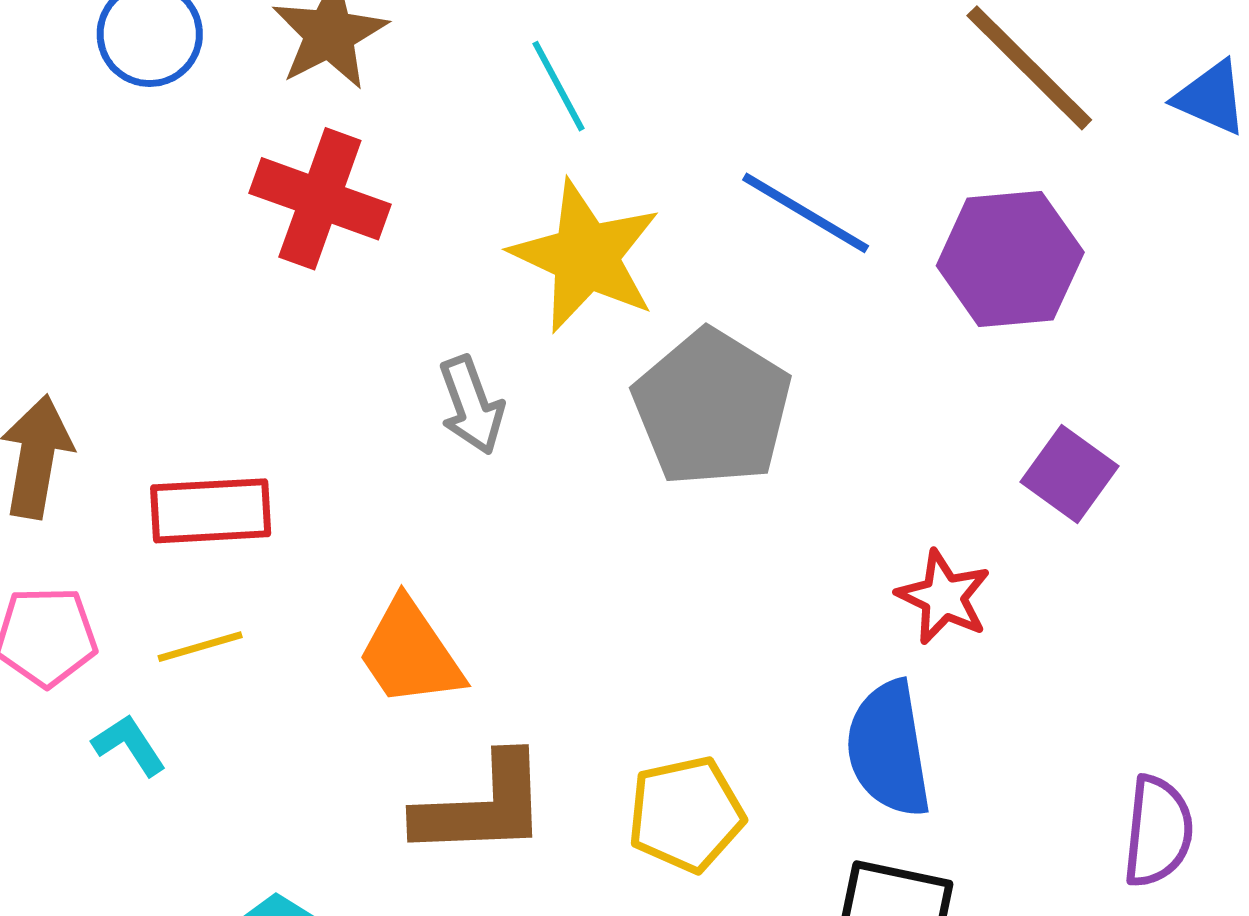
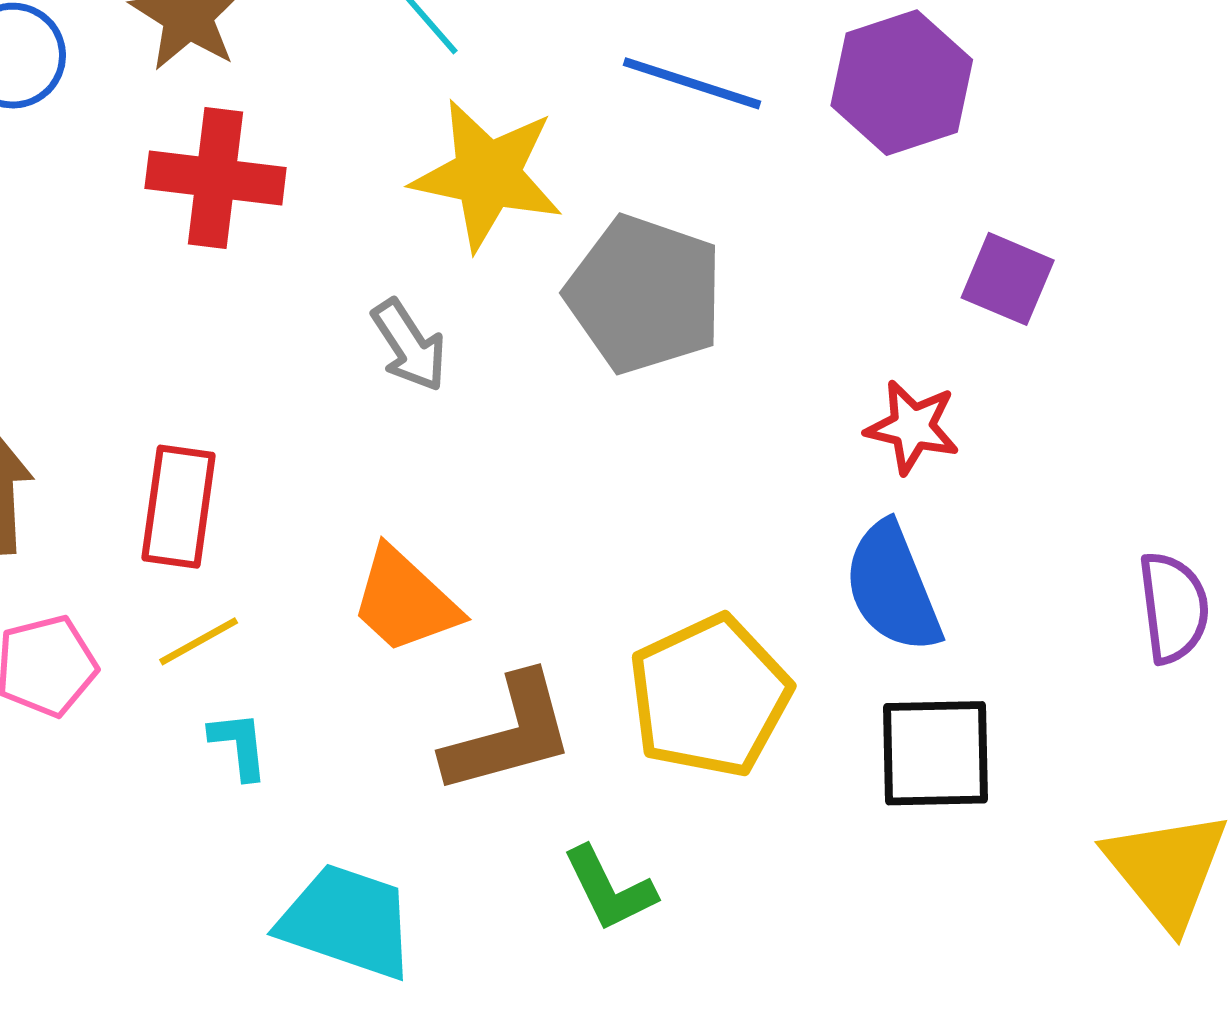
red rectangle: (211, 511) -> (179, 507), turned -66
cyan L-shape: (129, 745) -> (239, 745), moved, turned 40
yellow pentagon: (686, 814) -> (710, 696), size x1.4

